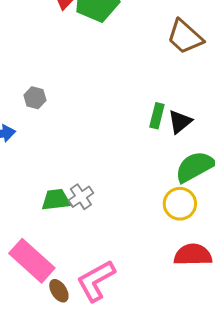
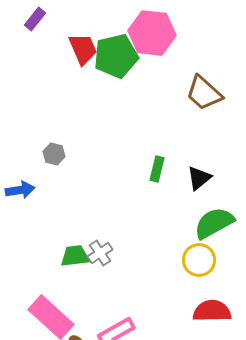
green rectangle: (157, 116) -> (157, 169), moved

